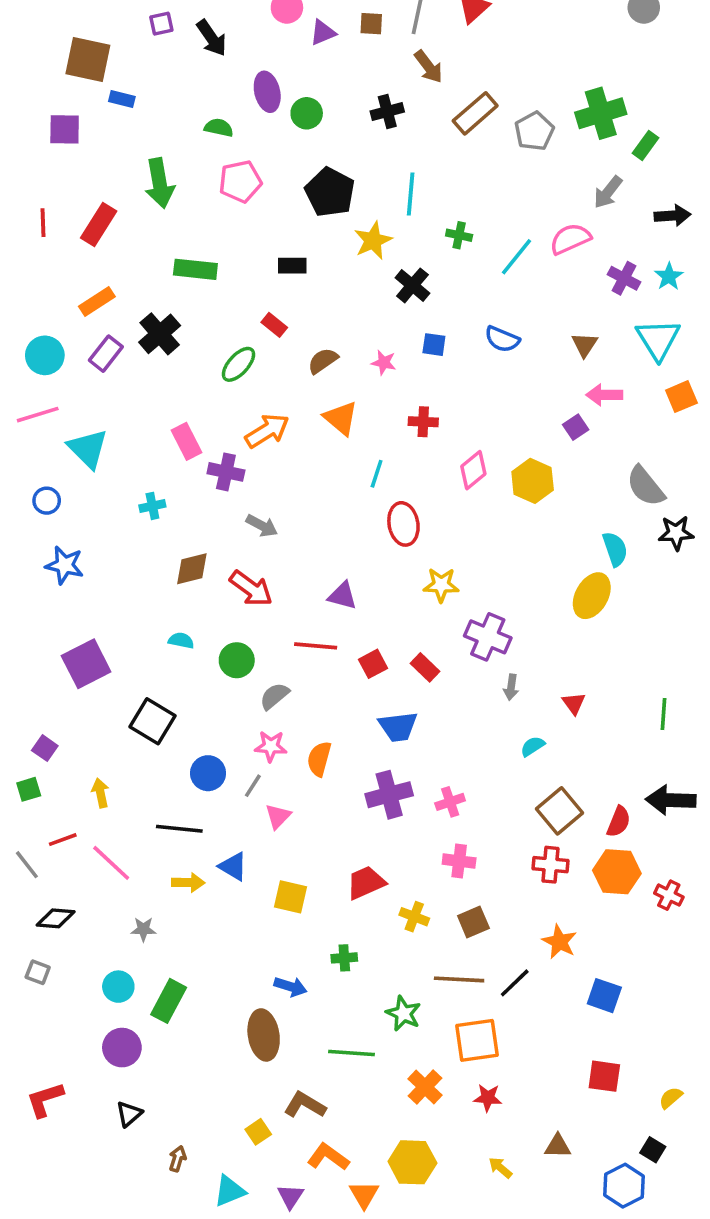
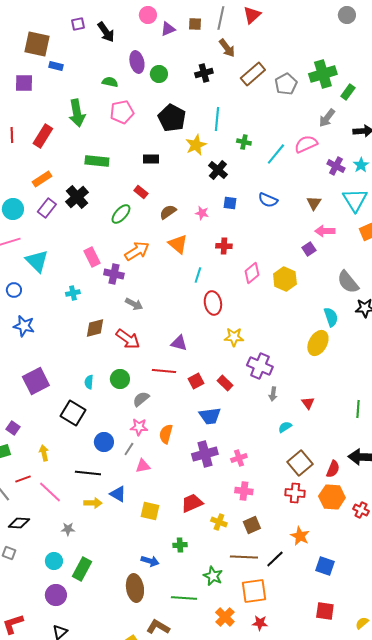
cyan semicircle: (181, 640) -> (89, 382), moved, turned -96
pink triangle: (278, 816) -> (143, 466), turned 35

